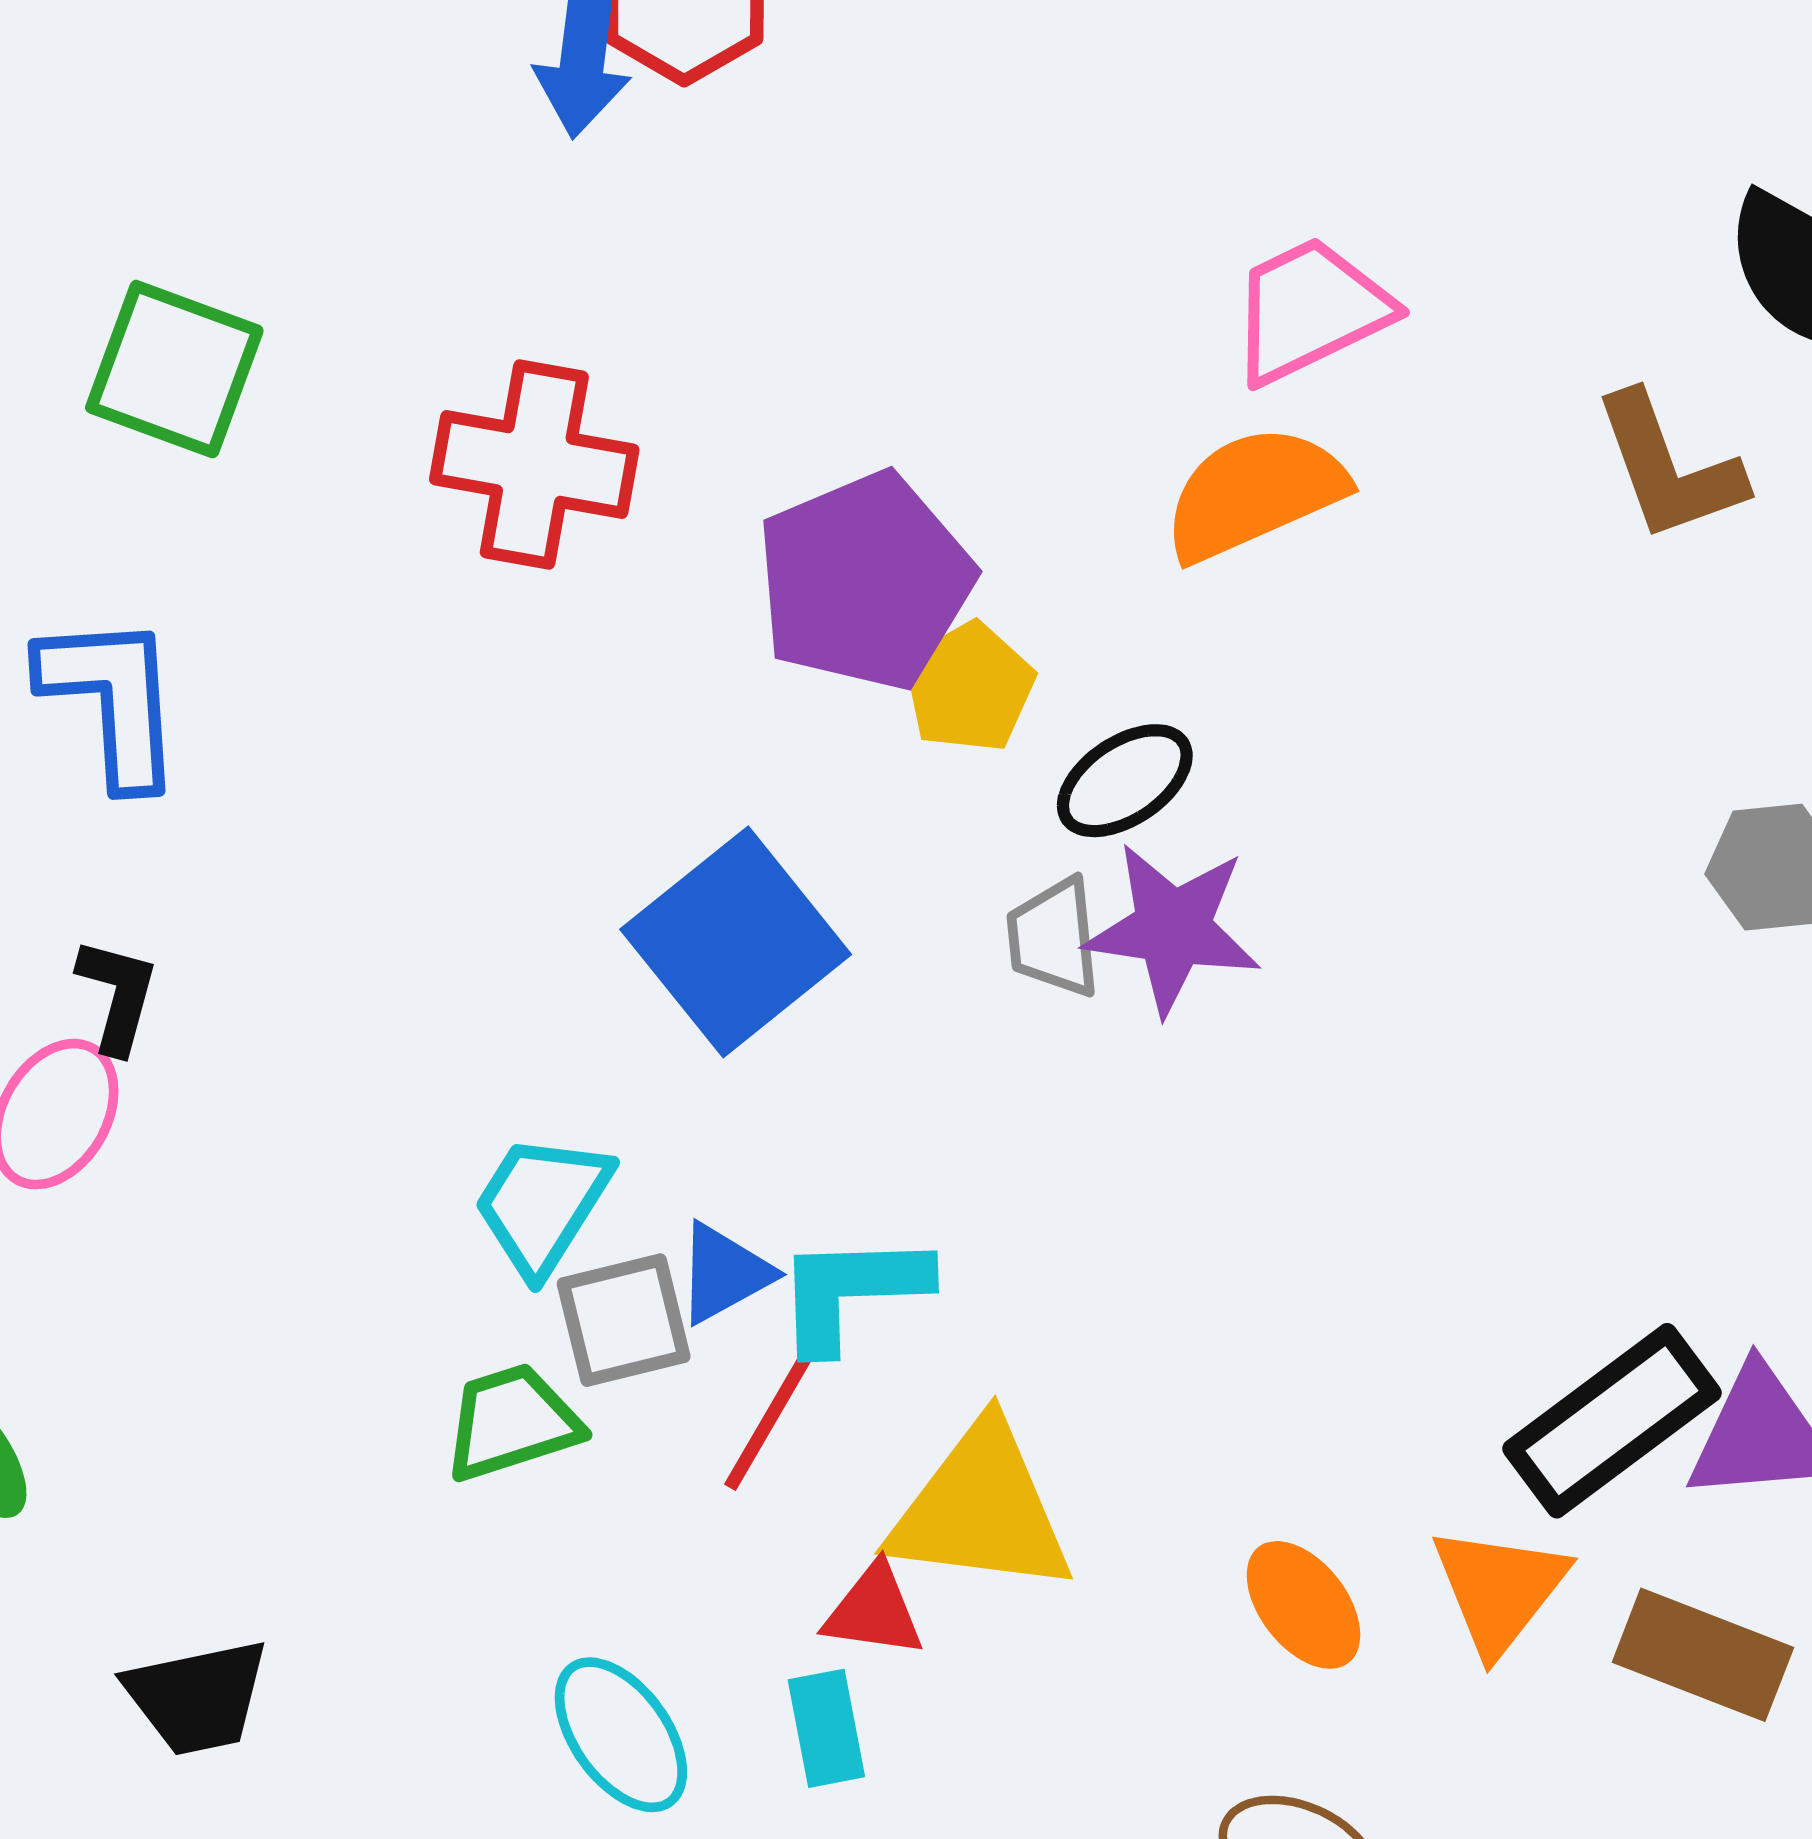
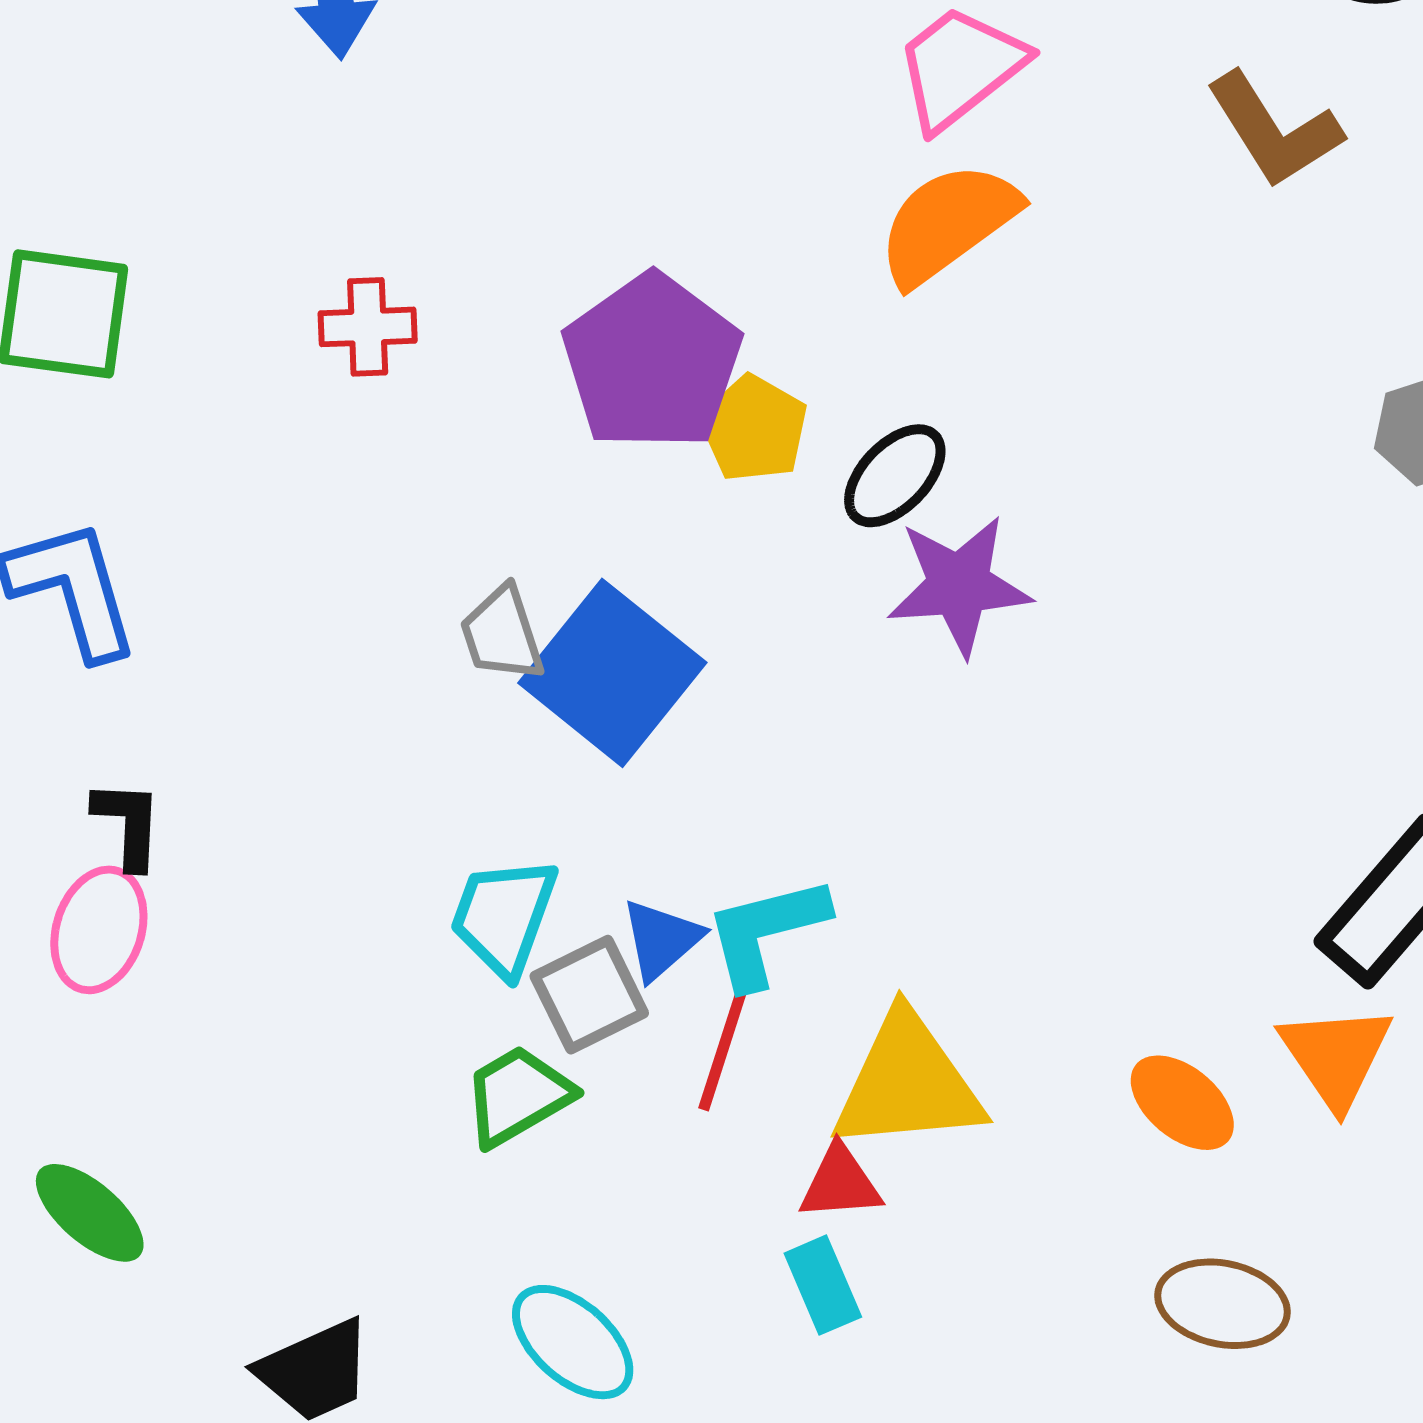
red cross: (534, 465) -> (368, 327), size x0.6
gray trapezoid: (1054, 938) -> (502, 634), moved
cyan ellipse: (621, 1735) -> (573, 1342), moved

